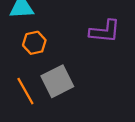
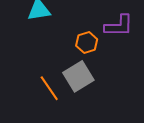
orange hexagon: (34, 43) -> (87, 42), moved

